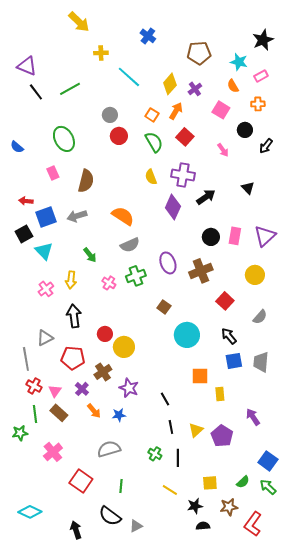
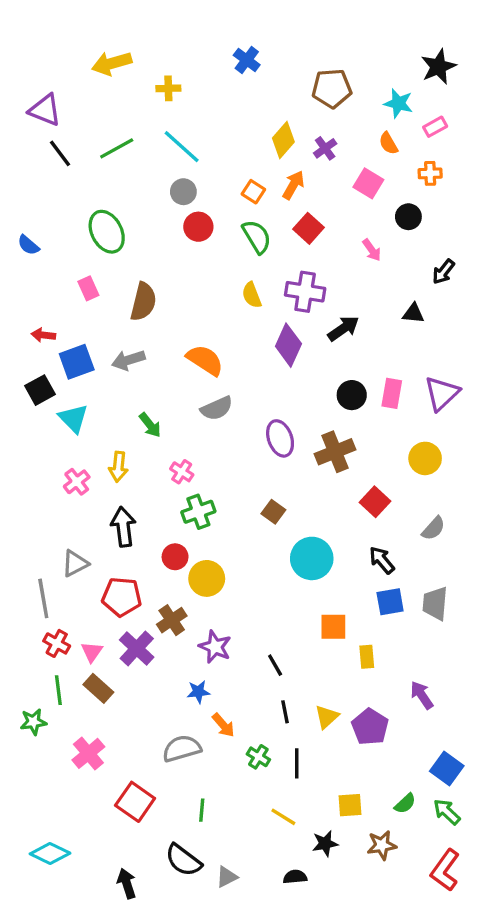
yellow arrow: (79, 22) -> (112, 63), moved, turned 120
cyan line: (129, 77) -> (182, 147), moved
black arrow: (266, 146) -> (443, 272), moved
black triangle: (248, 188) -> (413, 313), turned -40
green cross: (136, 276) -> (198, 512), moved
purple cross: (82, 389) -> (137, 648), size x1.5
orange arrow: (94, 411) -> (223, 725), moved
red L-shape: (253, 524) -> (445, 870), moved
black semicircle: (203, 526) -> (295, 877), moved

